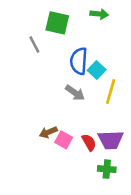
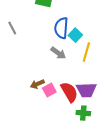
gray line: (34, 44) -> (12, 28), moved
pink square: (64, 140) -> (49, 90), turned 32
red semicircle: (89, 142) -> (69, 92), size x1.5

